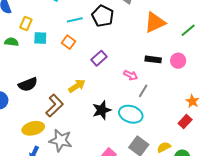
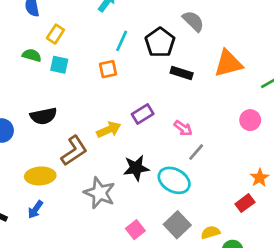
cyan line: (75, 20) -> (122, 41), turned -63
cyan square: (40, 38) -> (59, 65), moved
orange square: (68, 42) -> (108, 69), turned 32
purple rectangle: (99, 58) -> (143, 114), moved
black rectangle: (153, 59) -> (182, 73), moved
gray star: (61, 140) -> (100, 193), moved

